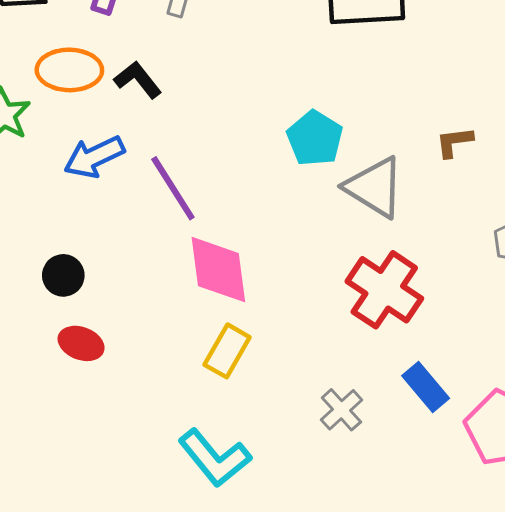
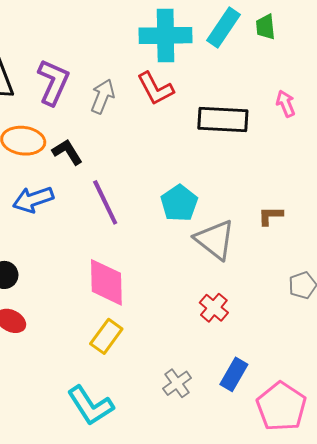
purple line: (173, 188) -> (105, 202), moved
red cross: (384, 290) -> (214, 308), size x0.6
blue rectangle: (426, 387) -> (234, 374), turned 64

